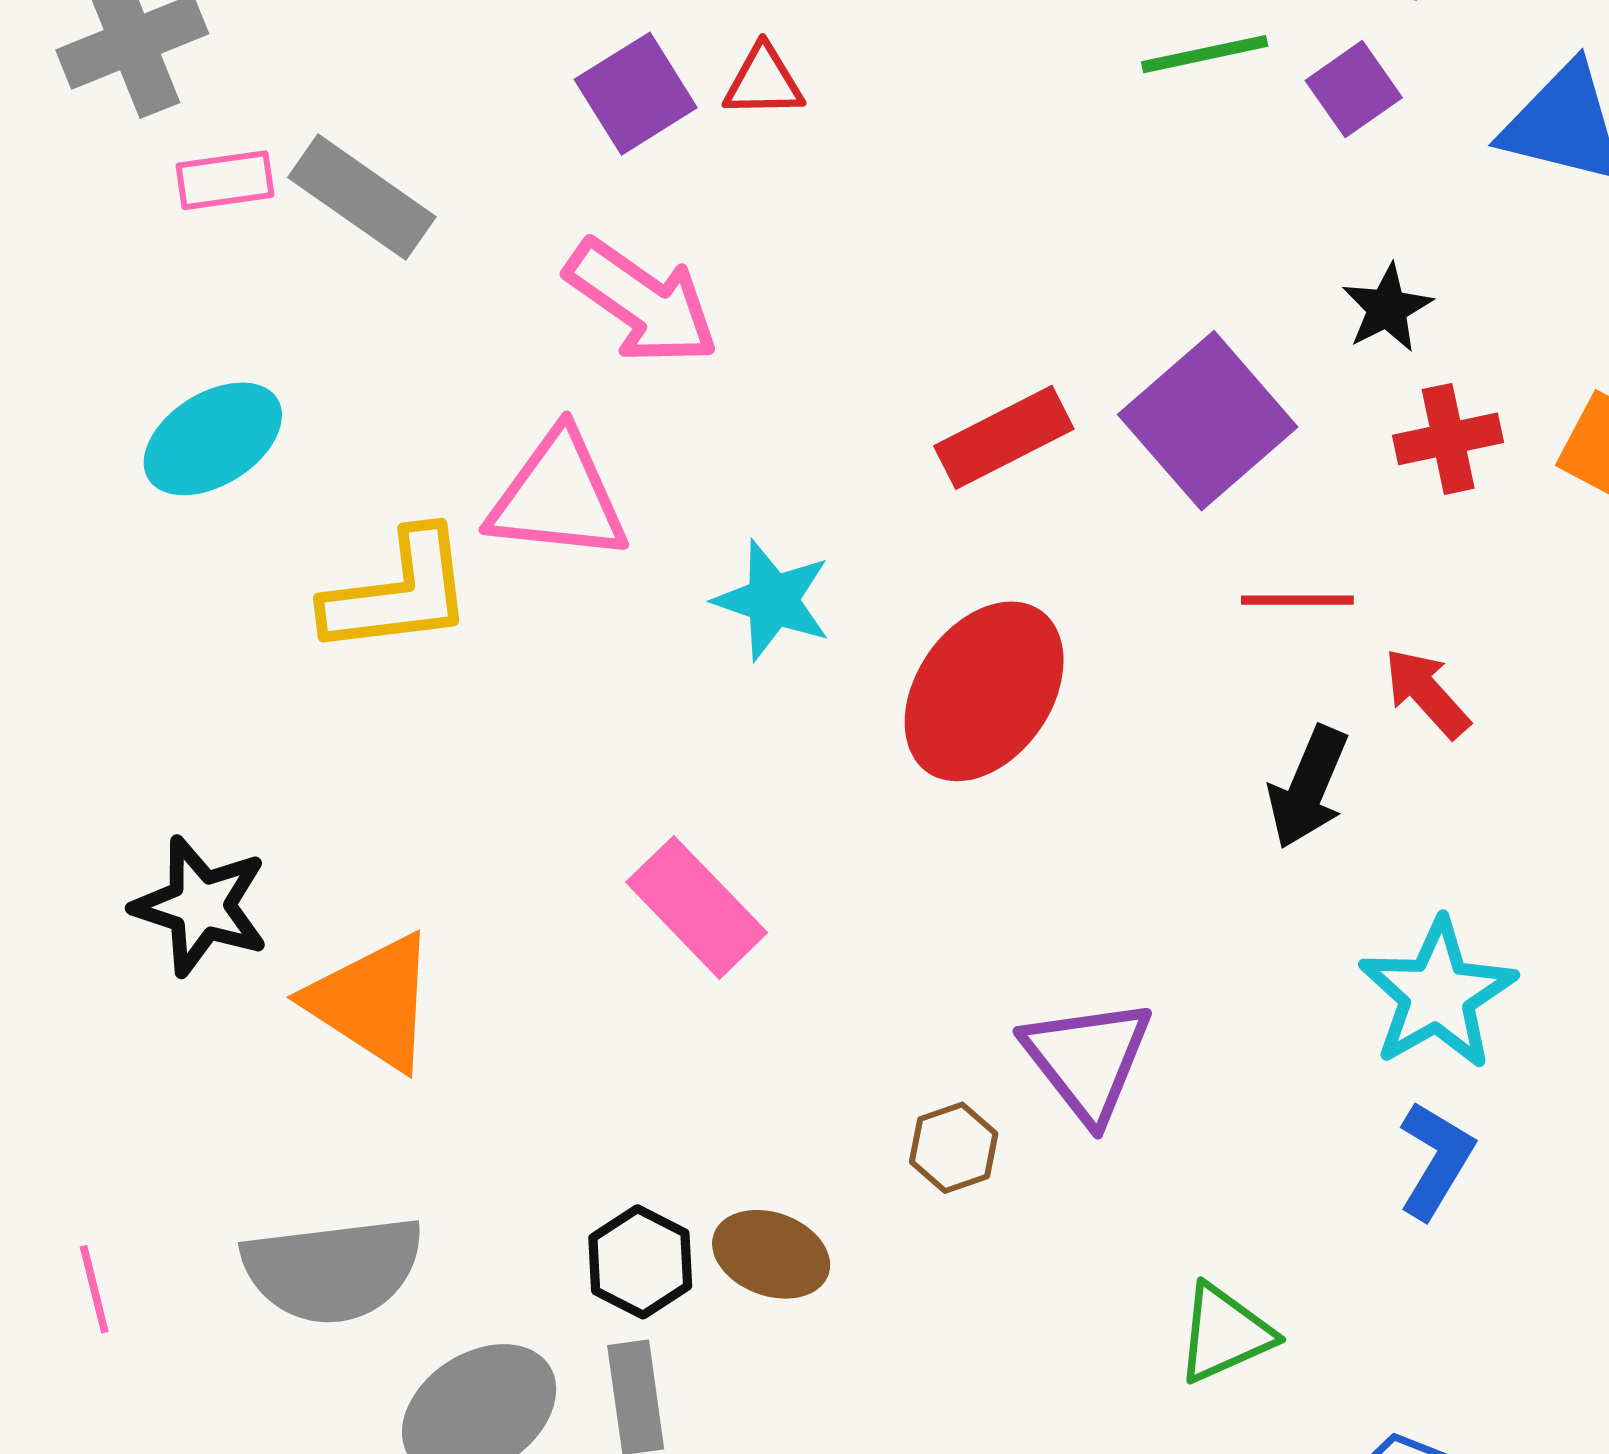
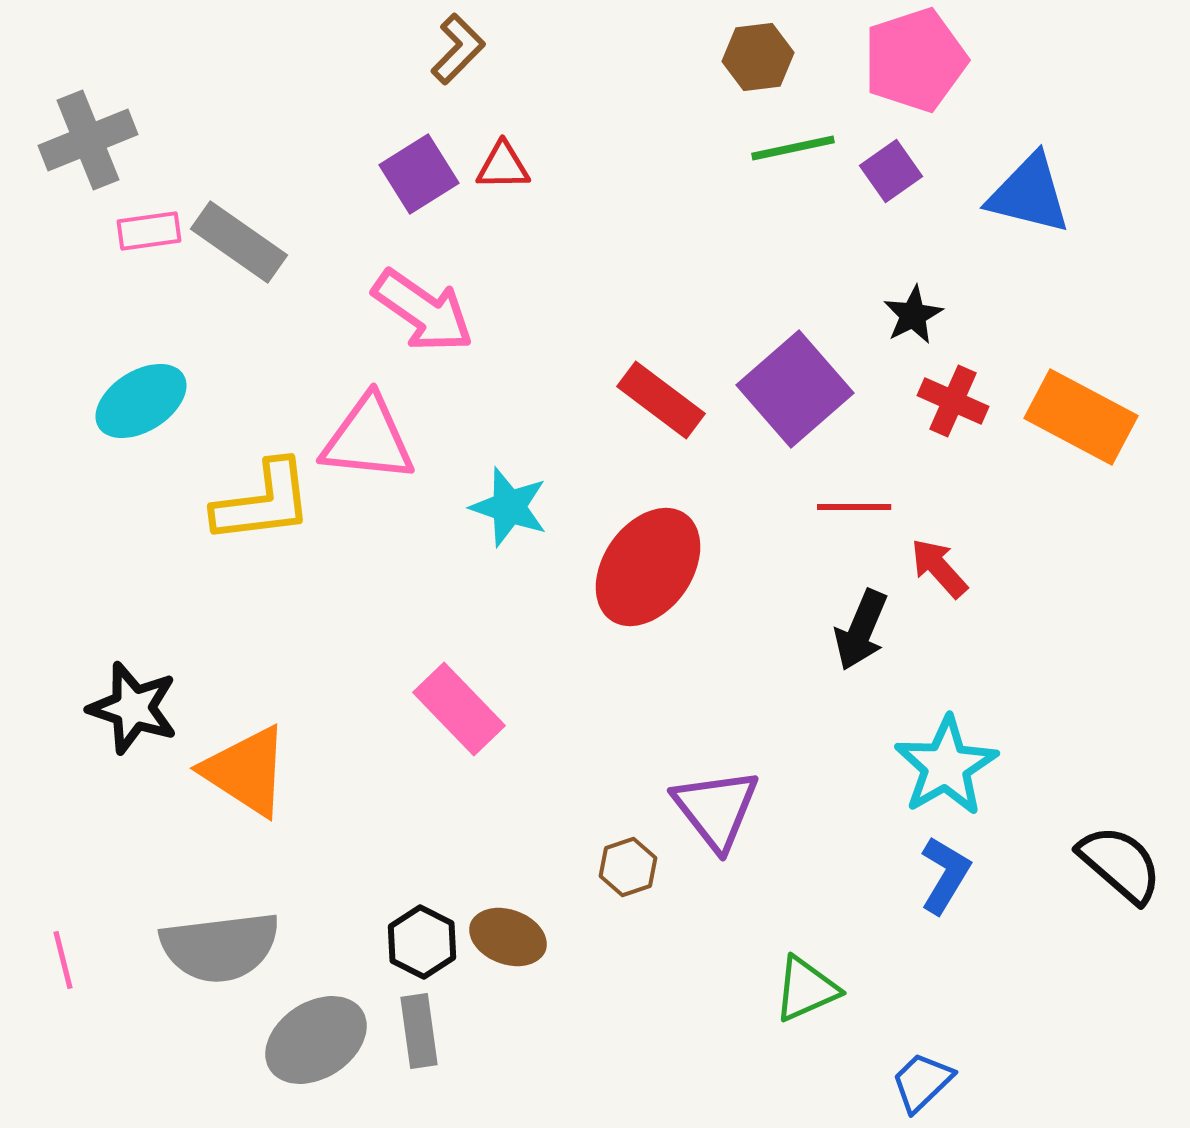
red rectangle: (1004, 437) -> (661, 400), turned 64
red cross: (1448, 439) -> (953, 401), turned 36

